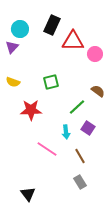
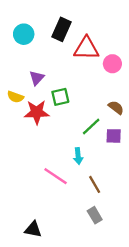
purple triangle: (12, 47) -> (37, 78), moved
red star: (31, 110) -> (37, 112), moved
purple square: (88, 128) -> (114, 136), moved, turned -32
black triangle: (28, 194) -> (33, 229), turned -42

